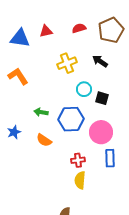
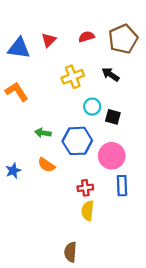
red triangle: (46, 31) -> (49, 40), turned -32
blue star: (14, 132) -> (13, 171), moved

